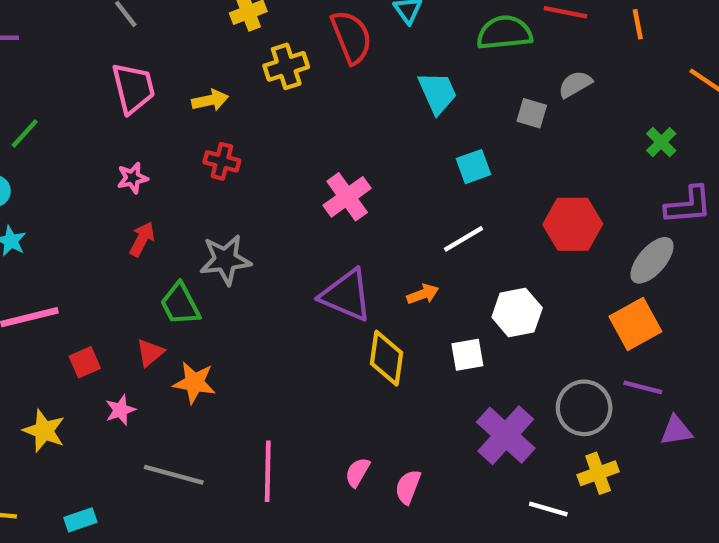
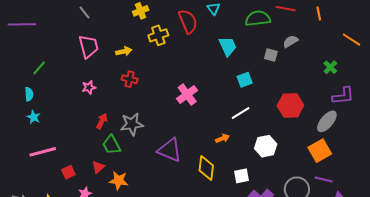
red arrow: (142, 239) -> (102, 121), moved
purple triangle: (346, 295) -> (170, 150), moved
white square: (467, 355) -> (241, 176), moved

